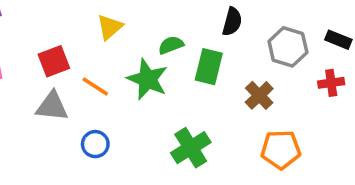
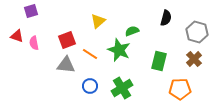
green rectangle: (209, 67) -> (159, 61), moved
brown cross: (259, 95) -> (194, 59), moved
green cross: (191, 148) -> (122, 88), moved
orange pentagon: (281, 149) -> (180, 89), moved

